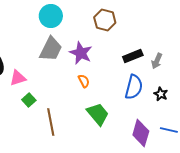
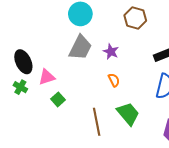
purple star: (81, 53) -> (111, 52), size x0.7
brown line: (51, 122) -> (97, 122), moved

